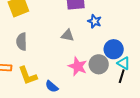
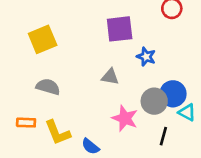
gray semicircle: (22, 42) -> (48, 87), turned 108
gray circle: (99, 64) -> (154, 101), moved
black line: (122, 76) -> (163, 136), moved

